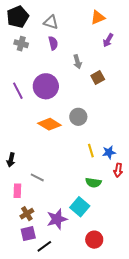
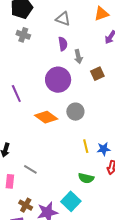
gray triangle: (51, 22) -> (63, 19), moved
purple semicircle: (53, 43) -> (63, 44), moved
purple circle: (46, 86) -> (58, 80), moved
purple line: (18, 91) -> (16, 94), moved
brown cross: (27, 214) -> (26, 205), moved, turned -32

